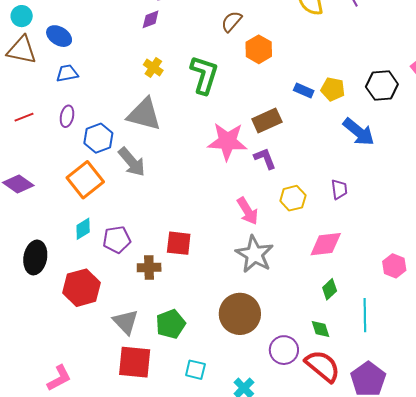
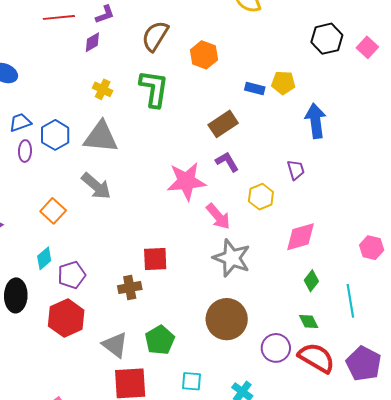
brown semicircle: (232, 22) -> (155, 36), moved, size x1.4
blue trapezoid: (67, 73) -> (20, 122), moved
black hexagon: (382, 86) -> (327, 39), moved
blue arrow: (359, 132) -> (316, 121), turned -128
blue hexagon: (98, 138) -> (55, 135), moved
pink star: (227, 141) -> (186, 181), moved
orange square: (85, 180) -> (53, 211), size x0.7
purple trapezoid: (339, 189) -> (296, 170), moved
cyan diamond: (83, 229) -> (44, 258), moved
purple pentagon: (117, 240) -> (72, 275), moved

